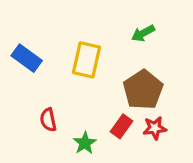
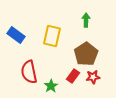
green arrow: (143, 33) -> (86, 20), turned 120
red semicircle: (48, 120) -> (29, 72), size x1.6

